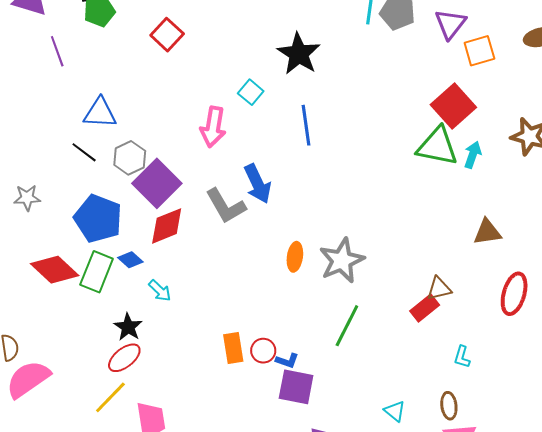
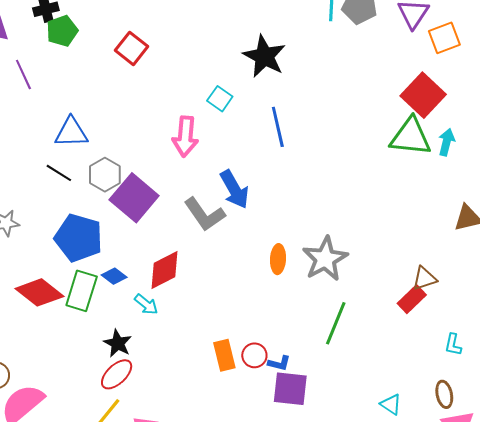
red diamond: (167, 226) -> (164, 270), moved

